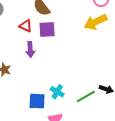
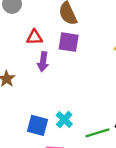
red triangle: (26, 26) -> (34, 37), moved, turned -40

